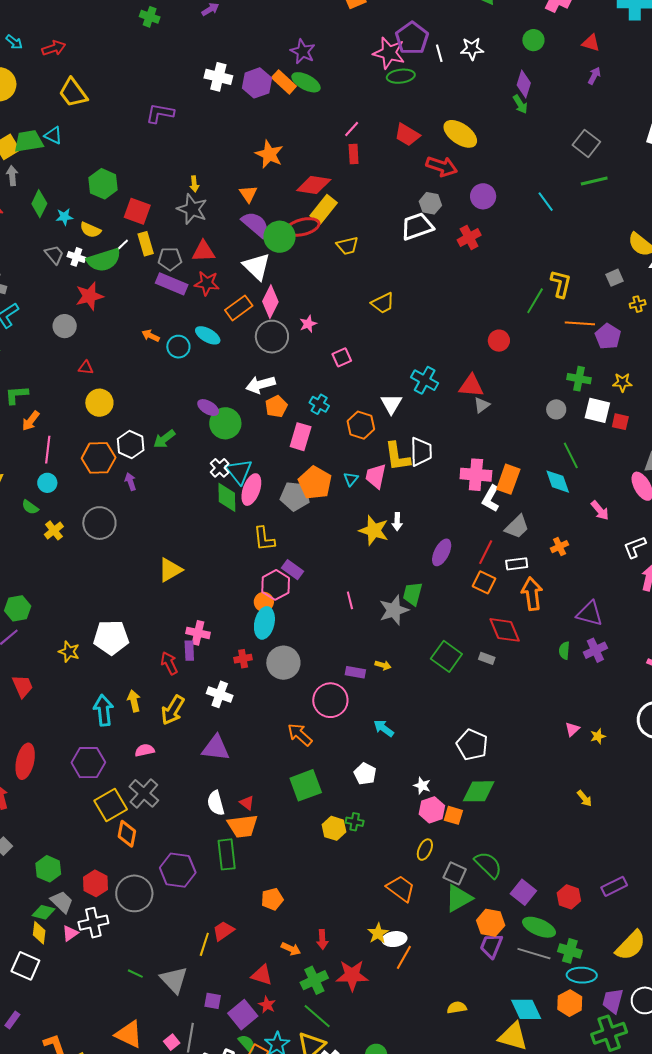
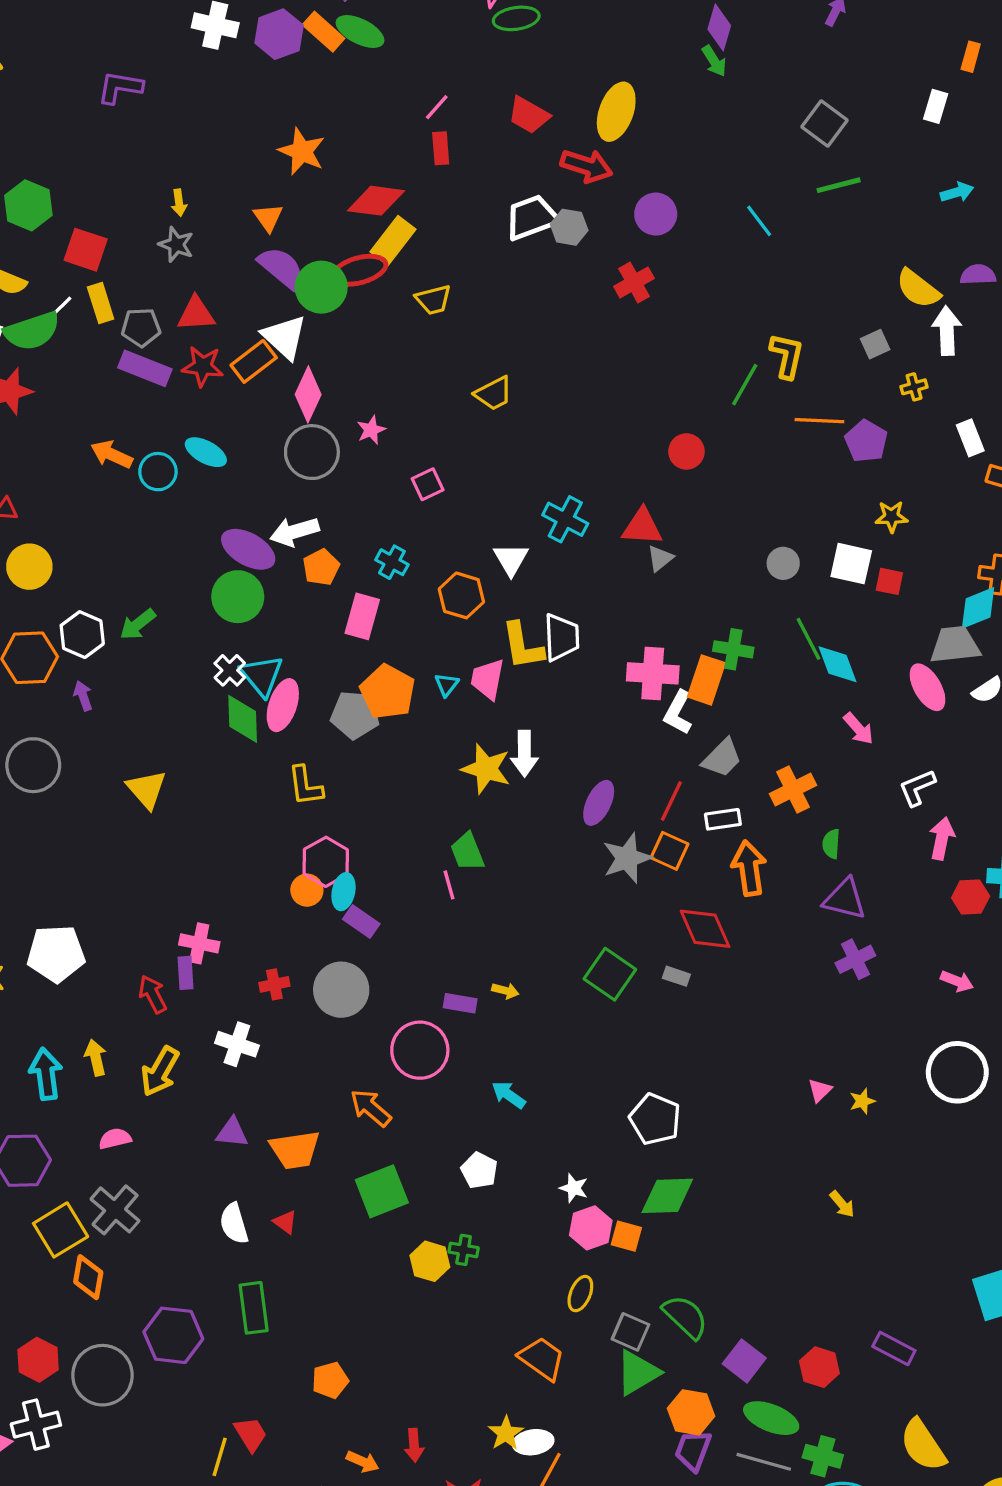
yellow ellipse: (460, 134) -> (616, 112), turned 76
gray star: (192, 209) -> (176, 244), size x0.7
white trapezoid: (417, 226) -> (532, 217), moved
orange rectangle: (239, 308) -> (254, 361), moved
orange arrow: (151, 336) -> (112, 454), size x1.4
green cross: (579, 379) -> (733, 649), moved
purple ellipse: (208, 408) -> (248, 549), moved, size x1.5
cyan diamond: (558, 482) -> (837, 664), moved
white arrow: (397, 522) -> (524, 754), size x1.5
orange cross: (560, 547) -> (793, 789), size x1.5
yellow triangle: (170, 570) -> (147, 789), moved, turned -40
purple rectangle: (293, 570) -> (361, 921), moved
green trapezoid: (413, 594) -> (467, 852), moved, turned -35
gray star: (394, 610) -> (627, 858), moved
cyan ellipse: (264, 623) -> (344, 892), moved, size x0.7
green semicircle: (564, 651) -> (831, 844), moved
purple triangle: (216, 748) -> (232, 1133), size x0.7
orange trapezoid: (243, 826) -> (295, 1150), moved
purple rectangle: (614, 886) -> (894, 1348), turned 55
red trapezoid: (223, 931) -> (251, 1434), turned 95
yellow semicircle: (631, 945) -> (923, 1445), turned 104

